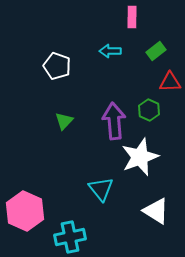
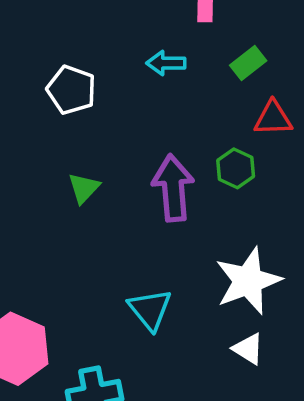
white star: (140, 157) -> (248, 281), moved
white triangle: (156, 211) -> (248, 349), size x0.7

